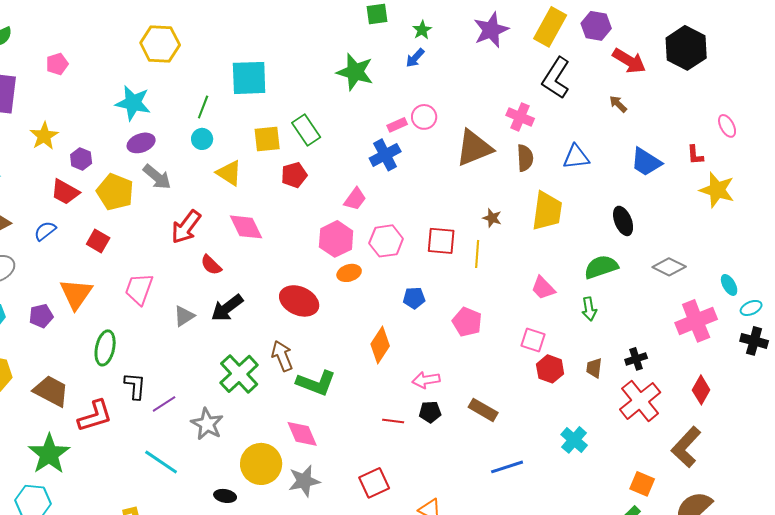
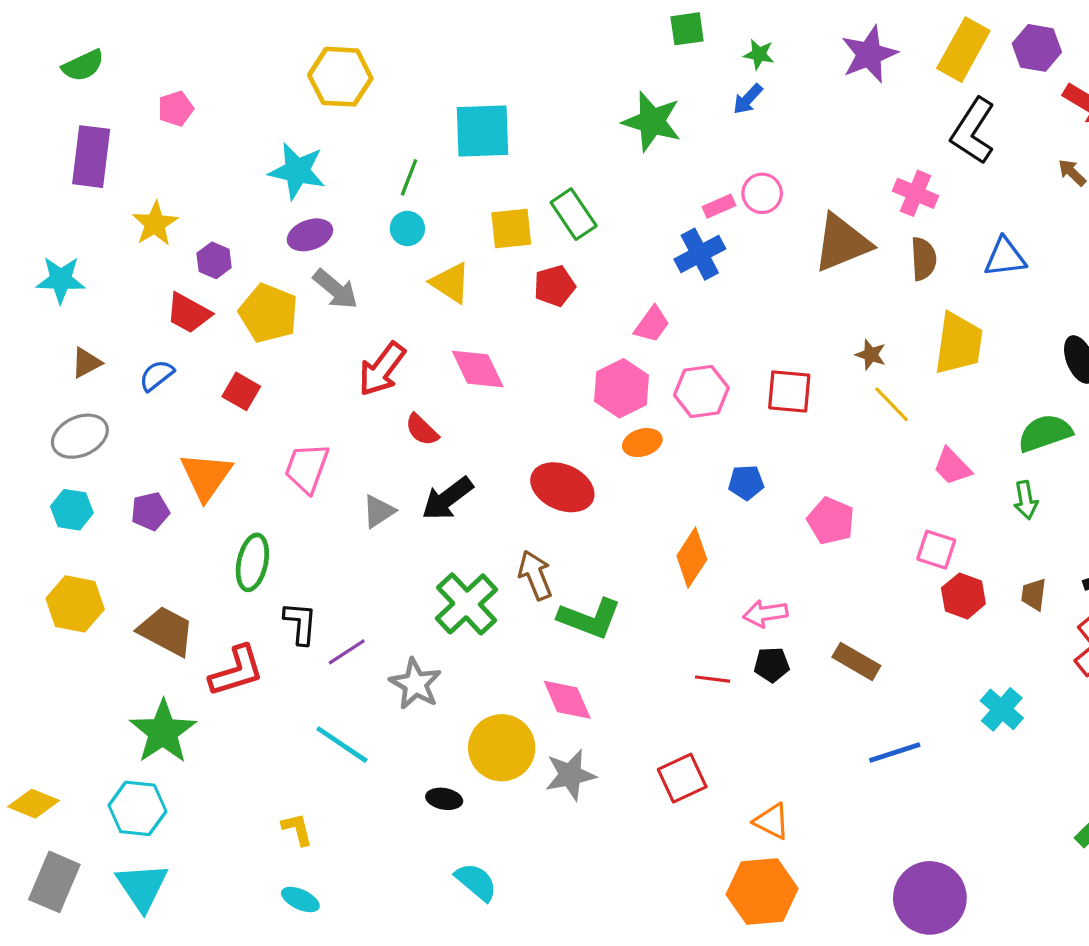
green star: (422, 30) -> (759, 54), turned -30
yellow line: (477, 254) -> (892, 404), moved, turned -48

